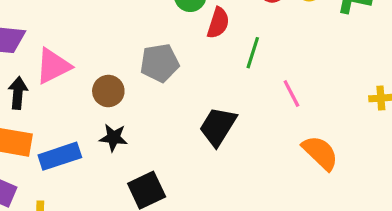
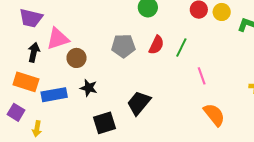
red semicircle: (218, 23) -> (156, 45), moved
brown circle: (108, 91) -> (77, 58), moved
black trapezoid: (218, 126) -> (139, 103), moved

